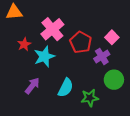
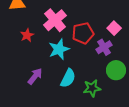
red pentagon: (81, 42) -> (83, 33), turned 30
cyan star: (44, 56) -> (59, 49), moved

